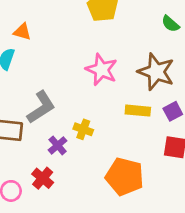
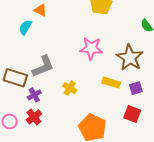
pink star: (101, 70) -> (91, 48), turned -30
purple cross: (58, 145) -> (34, 95), moved

